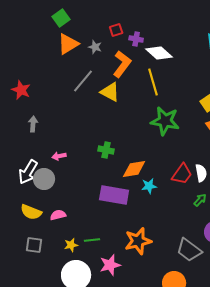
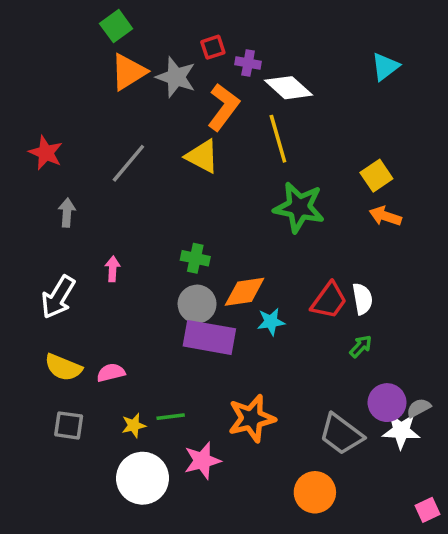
gray star: (95, 47) -> (176, 77), size x1.6
gray line: (83, 81) -> (128, 163), moved
pink arrow: (59, 156) -> (113, 269), turned 104
gray circle: (44, 179) -> (197, 304), moved

